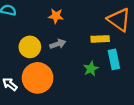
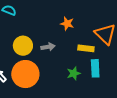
orange star: (56, 16) -> (67, 24), moved

